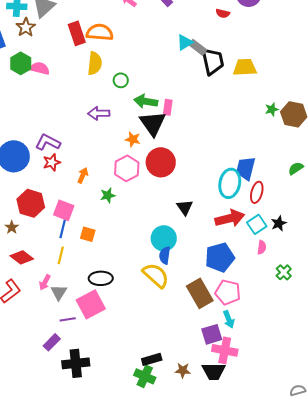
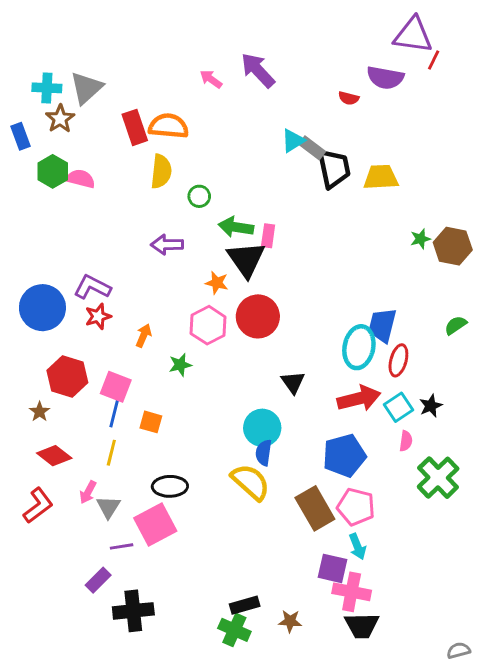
green cross: (284, 272) -> (438, 478), size x1.8
purple square: (212, 334) -> (333, 568), turned 30
black trapezoid: (214, 371) -> (362, 626), moved

